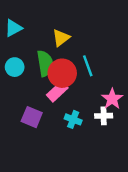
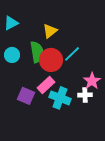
cyan line: (88, 66) -> (72, 54), turned 66
pink rectangle: (57, 91) -> (46, 85), moved
cyan cross: (73, 119) -> (60, 98), size x1.5

